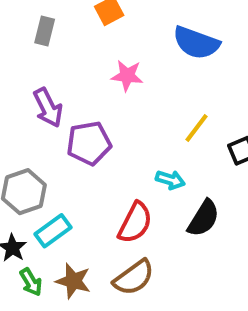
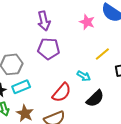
pink star: (127, 76) -> (87, 22), moved
purple arrow: (48, 108) -> (44, 21), moved

